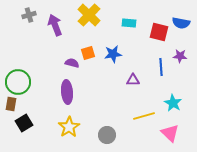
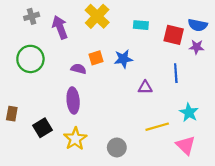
purple star: (180, 56) -> (197, 47), moved
green circle: (18, 82) -> (30, 59), moved
black square: (24, 123) -> (42, 128), moved

